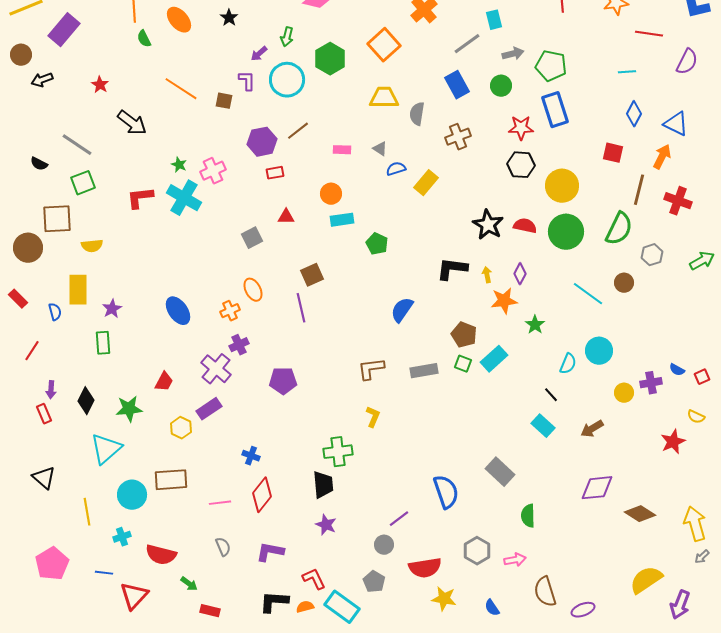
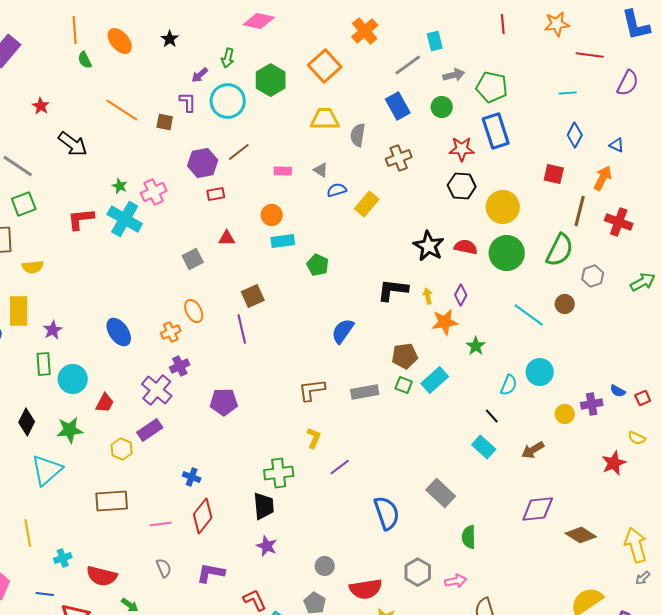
blue triangle: (676, 124) -> (617, 145), size x0.6
brown pentagon: (464, 335) -> (405, 356), turned -30
cyan circle: (132, 495) -> (73, 379), moved
purple line: (399, 519) -> (340, 467), moved

